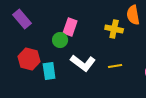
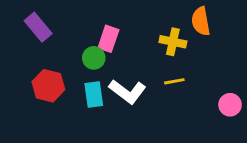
yellow line: (115, 66) -> (174, 81), moved
cyan rectangle: (49, 71) -> (94, 95), moved

